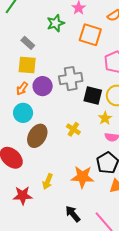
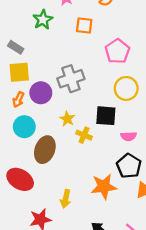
orange square: (90, 35) -> (84, 26), size x0.7
black square: (93, 95) -> (106, 116), moved
yellow star: (105, 118) -> (67, 119), moved

